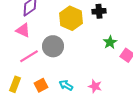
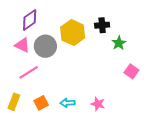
green star: (110, 42) -> (119, 43), moved
gray circle: (53, 46) -> (45, 46), moved
cyan arrow: (66, 85) -> (67, 103), turned -32

